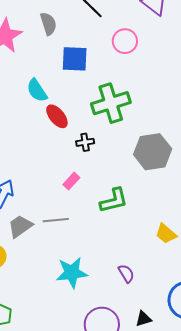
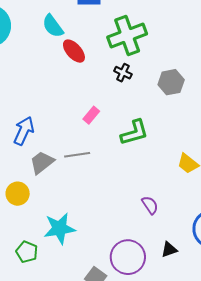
black cross: (85, 142) -> (123, 73), moved, turned 36
gray hexagon: (153, 152) -> (171, 82), size x0.7
cyan star: (72, 273) -> (60, 228), moved

